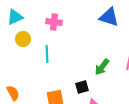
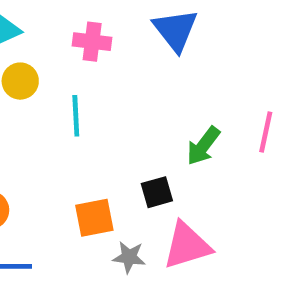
blue triangle: (109, 17) -> (175, 30), moved, turned 35

